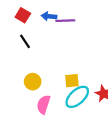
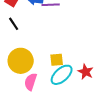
yellow circle: (33, 82) -> (21, 61), size x1.6

